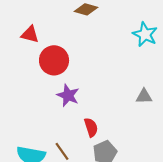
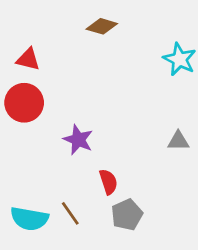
red circle: (54, 60) -> (24, 103), moved

